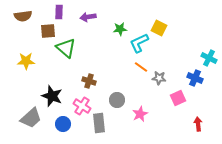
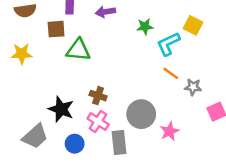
green triangle: (66, 48) -> (78, 50), turned -35
yellow star: (26, 61) -> (22, 54), moved
brown cross: (89, 81) -> (98, 96), moved
gray circle: (117, 100) -> (141, 114), size x1.5

